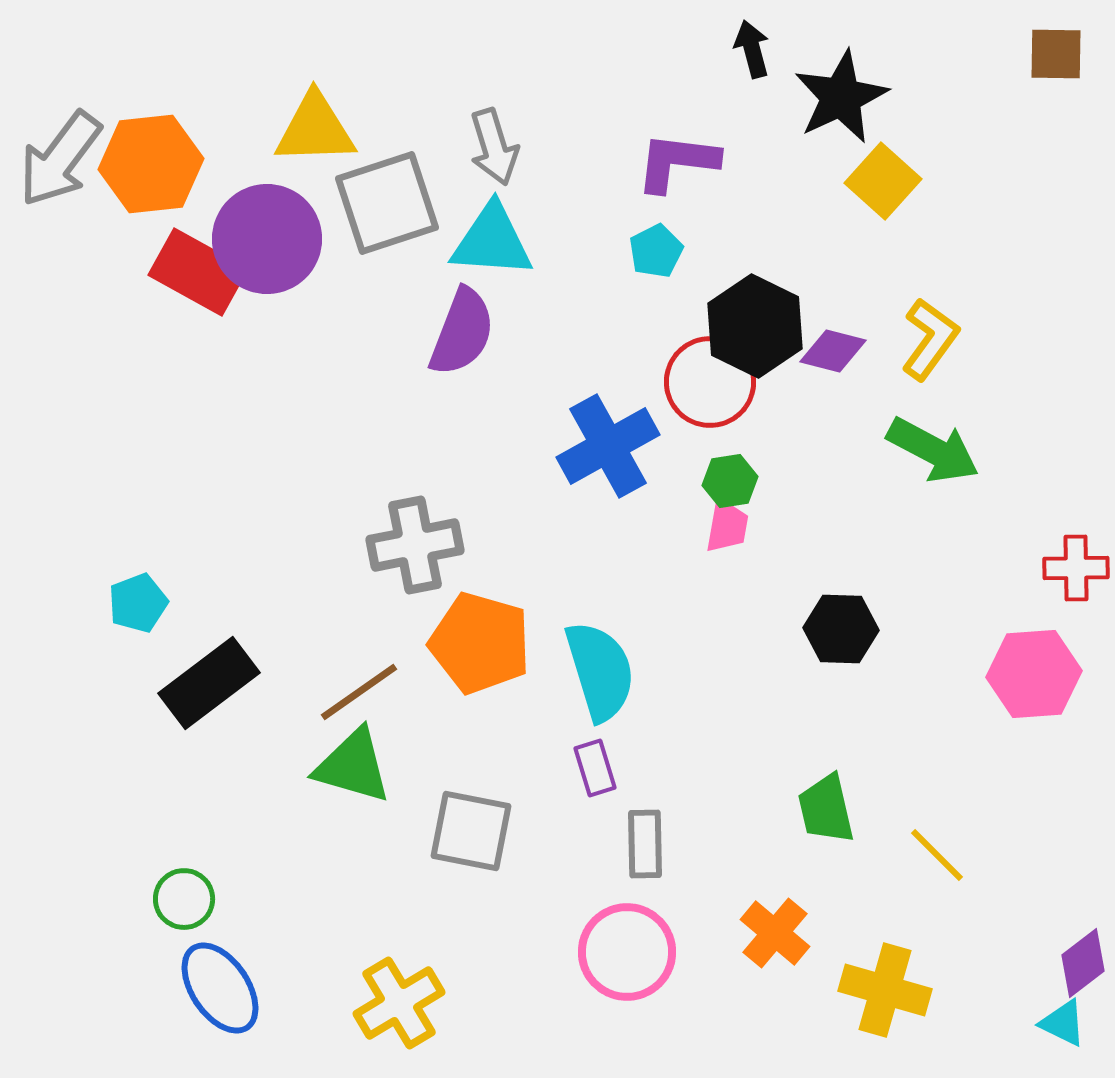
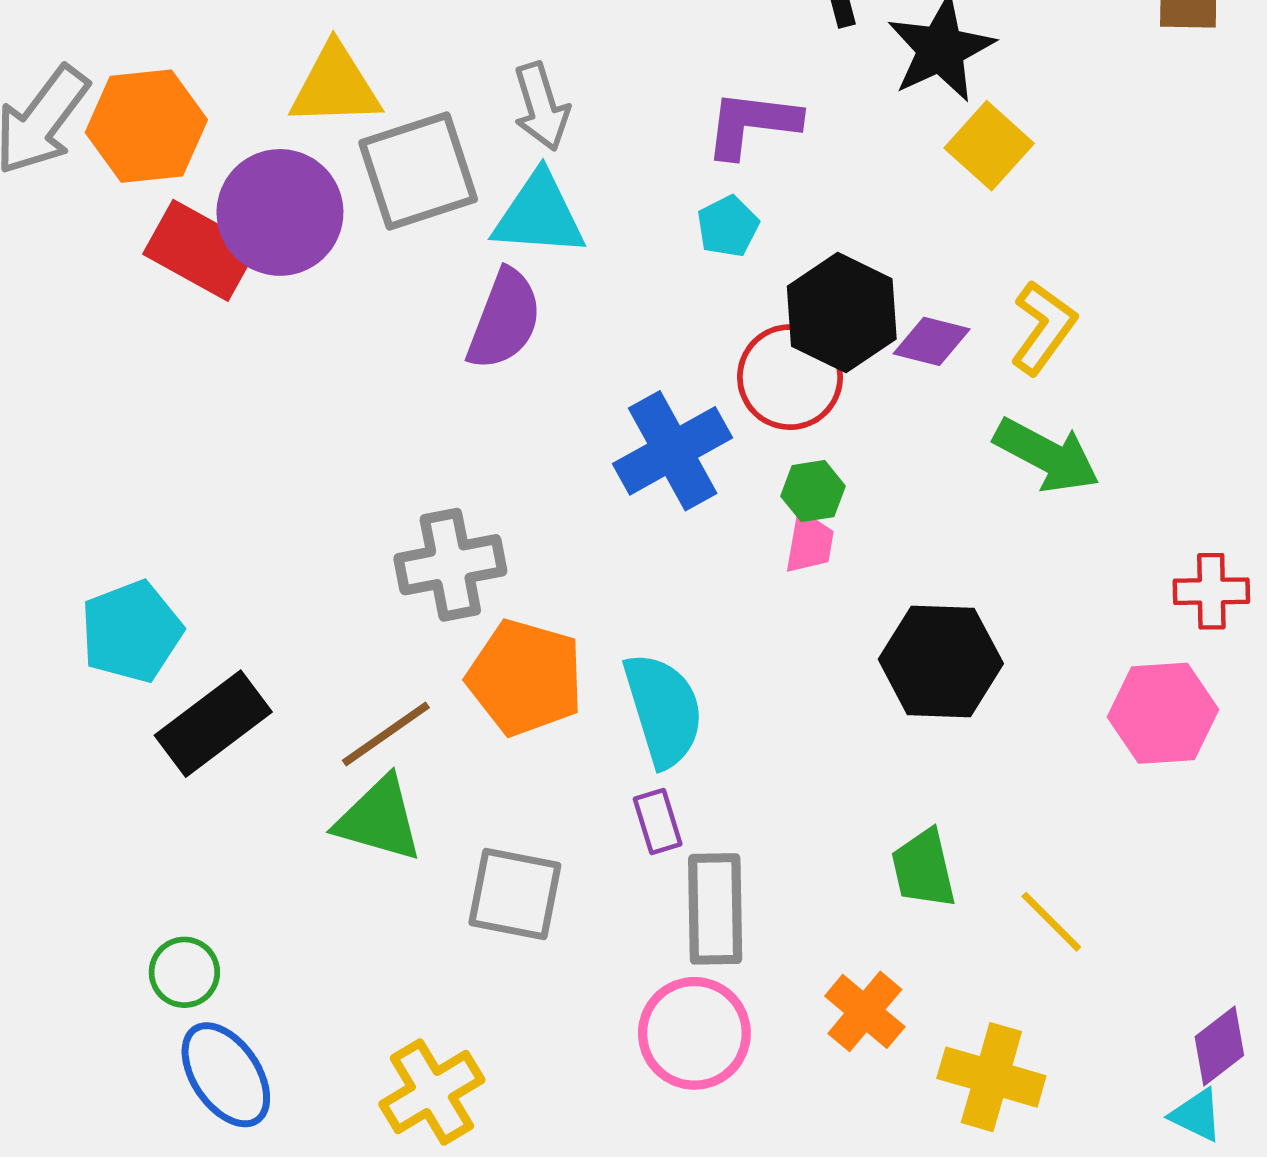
cyan pentagon: (138, 603) -> (131, 632), size x1.5
black hexagon: (841, 629) -> (941, 661), size x1.4
gray rectangle: (645, 844) -> (715, 909), size x1.4

